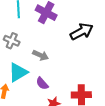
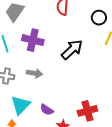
gray arrow: (41, 55) -> (34, 73), moved

